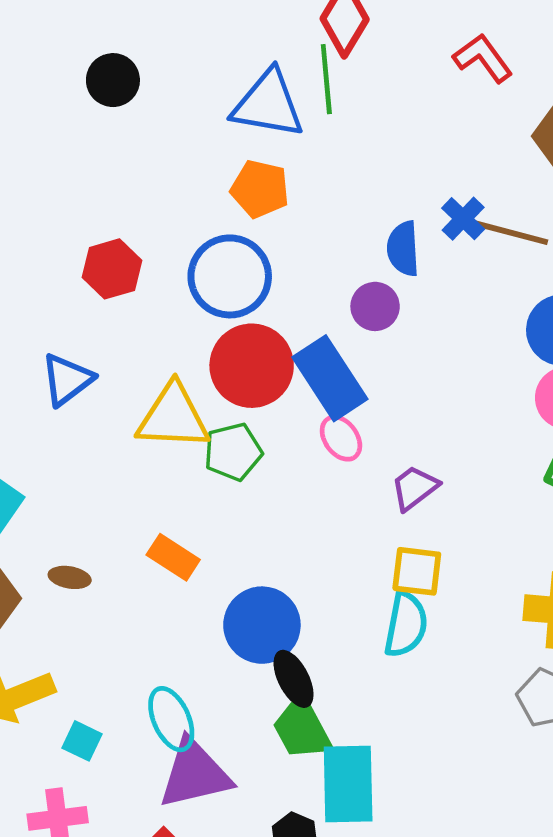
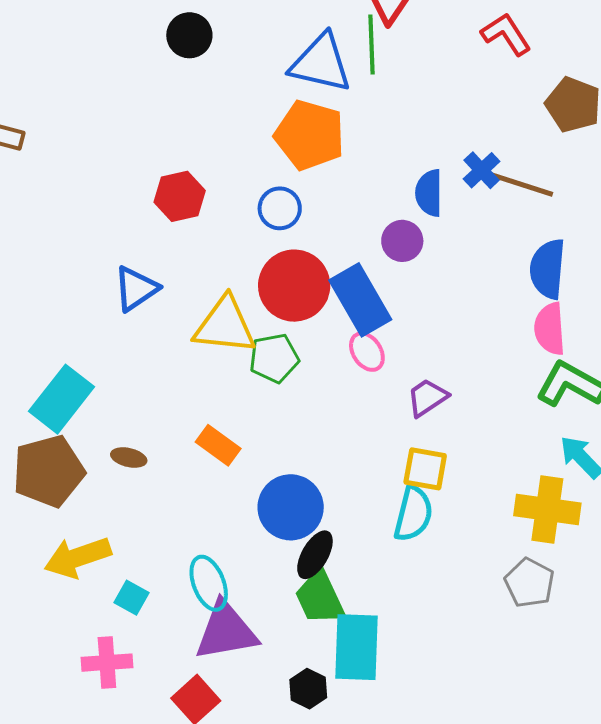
orange pentagon: (260, 189) -> (310, 135), size x1.4
blue circle: (230, 276) -> (280, 208), size x0.6
black ellipse: (294, 679) -> (315, 555), turned 54

